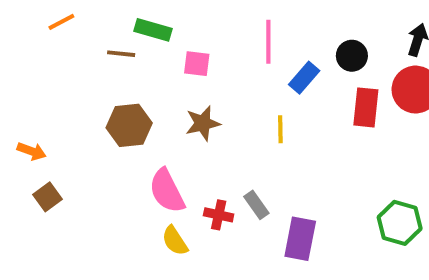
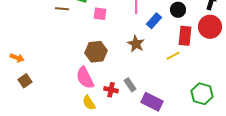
brown star: (203, 123) -> (136, 44), moved, turned -30
brown hexagon: (129, 125) -> (96, 52), moved
yellow line: (280, 129) -> (173, 56), moved, turned 64
purple rectangle: (300, 239) -> (152, 102), turned -75

